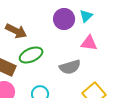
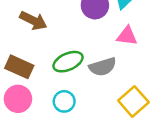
green ellipse: (31, 55) -> (68, 62), moved

